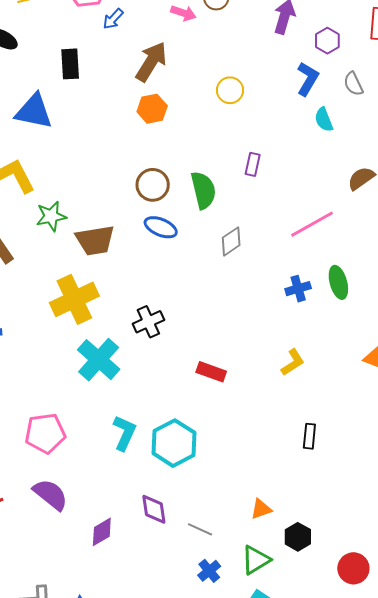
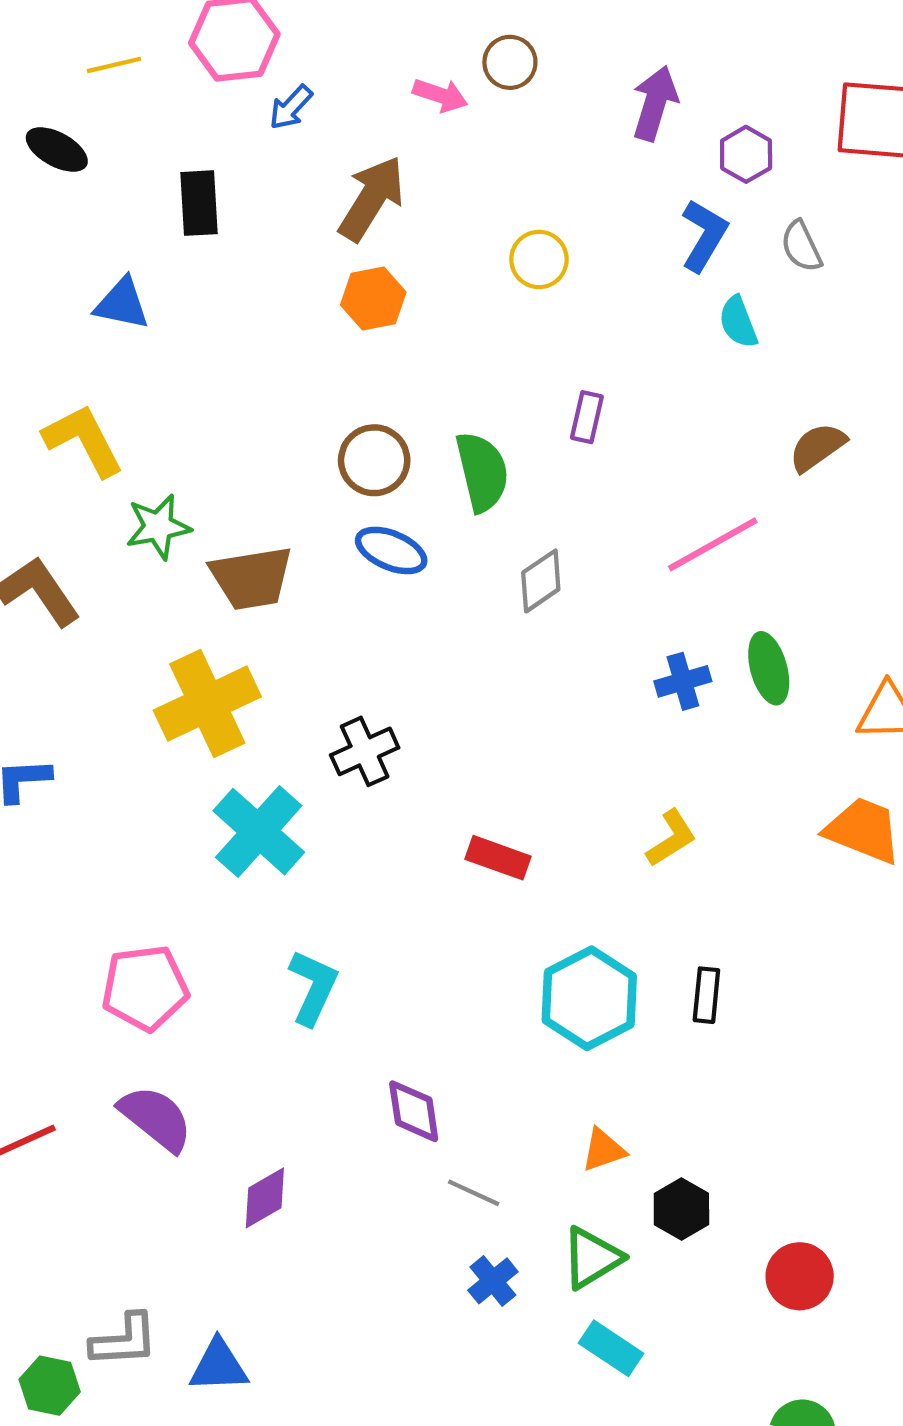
blue triangle: (34, 111) -> (122, 304), size x0.7
cyan hexagon: (174, 443) -> (589, 998), moved
purple diamond: (154, 509) -> (414, 1111), moved

